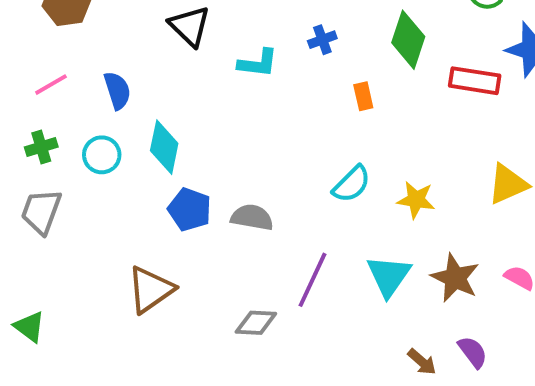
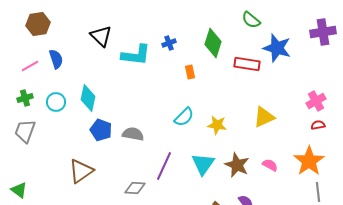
cyan L-shape: (258, 63) -> (136, 55), size x1.4
blue semicircle: (117, 90) -> (56, 59), moved

